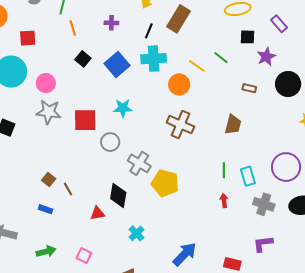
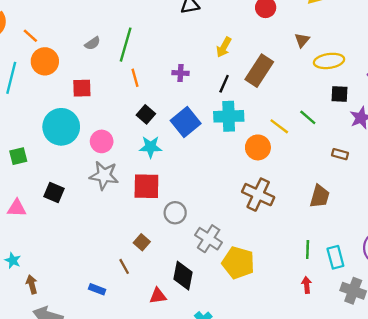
cyan star: (123, 108) -> (151, 147), moved
brown square: (49, 180) -> (142, 242), moved

